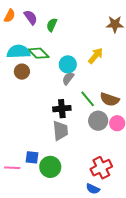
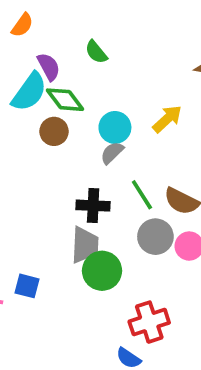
purple semicircle: (31, 17) -> (49, 67), moved
green semicircle: (52, 25) -> (96, 52), turned -72
cyan semicircle: (18, 52) -> (29, 92), turned 120
brown circle: (22, 72) -> (54, 131), moved
green circle: (50, 167) -> (102, 271), moved

